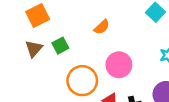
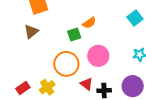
green square: (60, 46) -> (74, 35), moved

